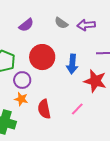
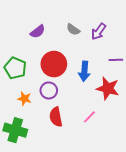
purple arrow: (86, 25) -> (99, 32), turned -48
purple circle: (22, 80) -> (49, 90), moved
orange star: (21, 99) -> (24, 99), moved

